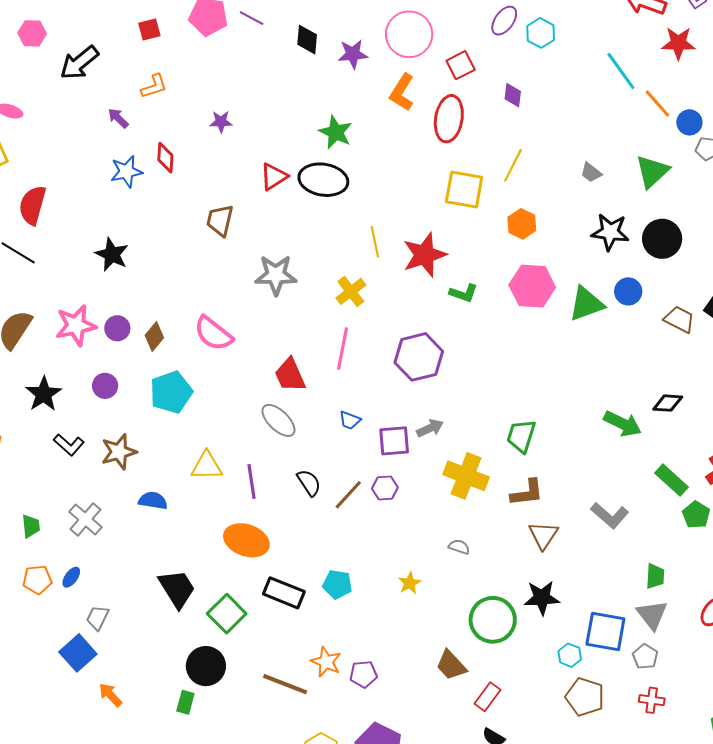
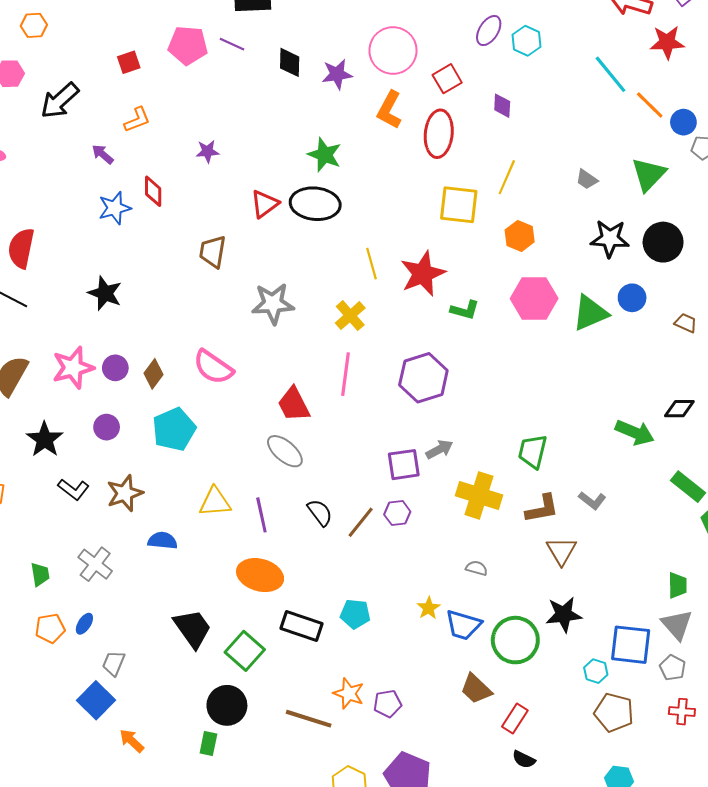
brown trapezoid: (679, 319) -> (686, 323), size x0.7
blue trapezoid: (350, 420) -> (463, 625), moved, size x1.6
gray L-shape: (610, 515) -> (592, 500), moved, size x0.7

